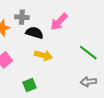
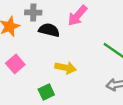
yellow arrow: (43, 55) -> (65, 68), moved

